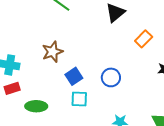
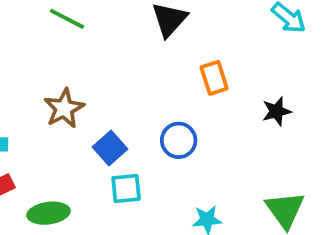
orange rectangle: (144, 39) -> (214, 78), moved, turned -54

